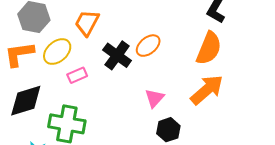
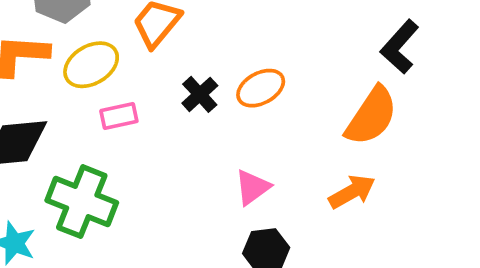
black cross: (117, 55) -> (200, 94), size x0.7
orange arrow: (207, 90) -> (352, 192), size x0.7

